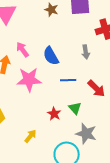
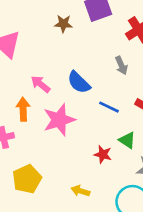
blue line: (68, 80) -> (109, 107), turned 42
yellow arrow: (30, 136) -> (80, 191), turned -96

